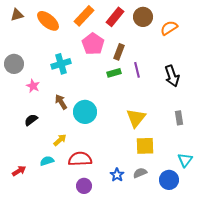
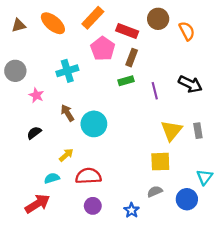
brown triangle: (17, 15) -> (19, 25), moved
red rectangle: (115, 17) -> (127, 31), moved, turned 72
orange semicircle: (169, 28) -> (187, 31), turned 96
purple line: (137, 70) -> (155, 91), moved
black arrow: (172, 76) -> (190, 84), turned -45
yellow triangle: (136, 118) -> (171, 131), moved
red arrow: (19, 171) -> (37, 204), moved, size x1.6
blue star: (117, 175) -> (132, 210), moved

